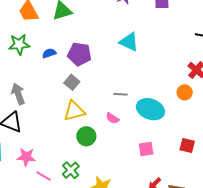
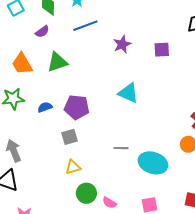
gray square: (72, 82) -> (70, 137), turned 35
yellow triangle: (74, 111) -> (73, 167), size x0.7
pink semicircle: (113, 118) -> (110, 203), moved

